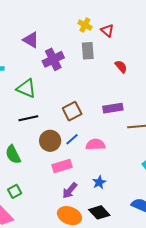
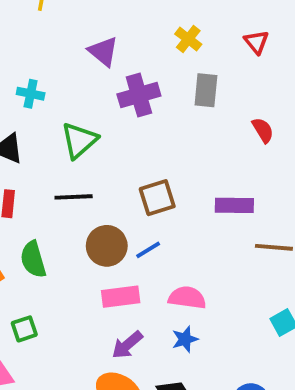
yellow cross: (85, 25) -> (188, 39), moved
red triangle: (107, 30) -> (256, 42), moved
green triangle: (26, 88) -> (79, 140), turned 45
pink semicircle: (95, 145) -> (187, 298), moved

